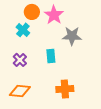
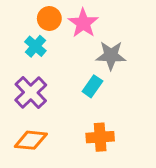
cyan rectangle: (51, 56) -> (92, 86), moved, turned 40
purple cross: (20, 60) -> (31, 92), size x1.5

